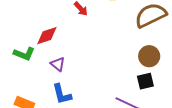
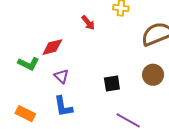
black square: (145, 81) -> (112, 83), moved

